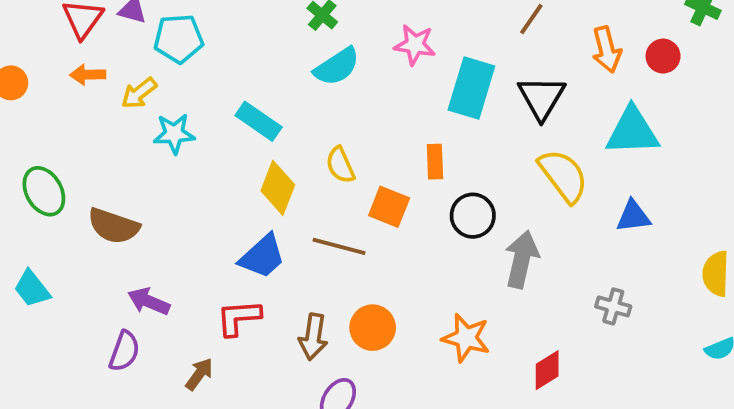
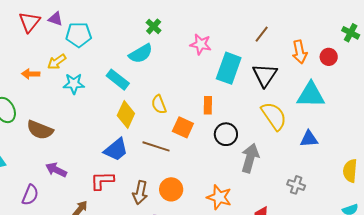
cyan semicircle: (337, 67) -> (141, 54), moved
orange arrow: (88, 75) -> (31, 74), moved
purple semicircle: (124, 351) -> (30, 195), moved

